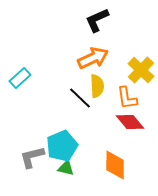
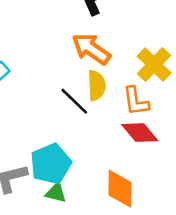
orange arrow: (93, 58) -> (91, 49), turned -120

